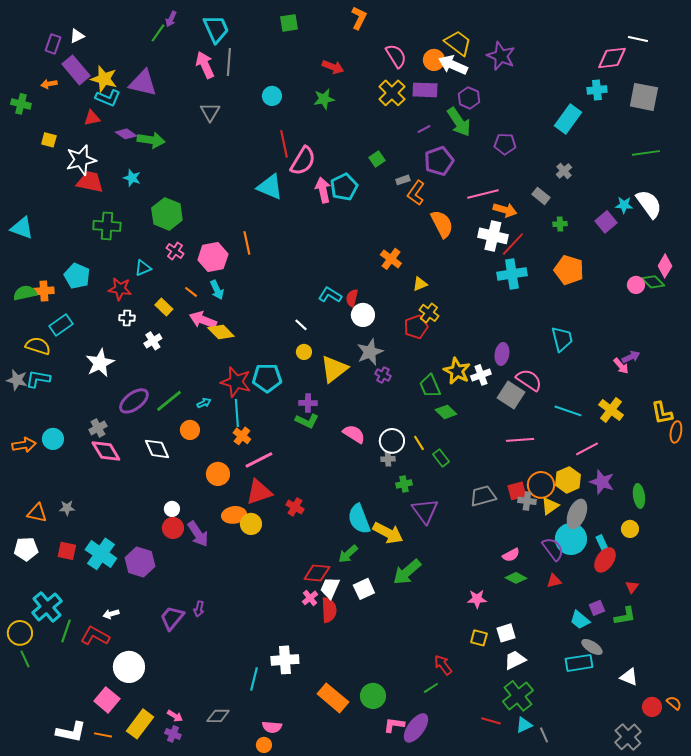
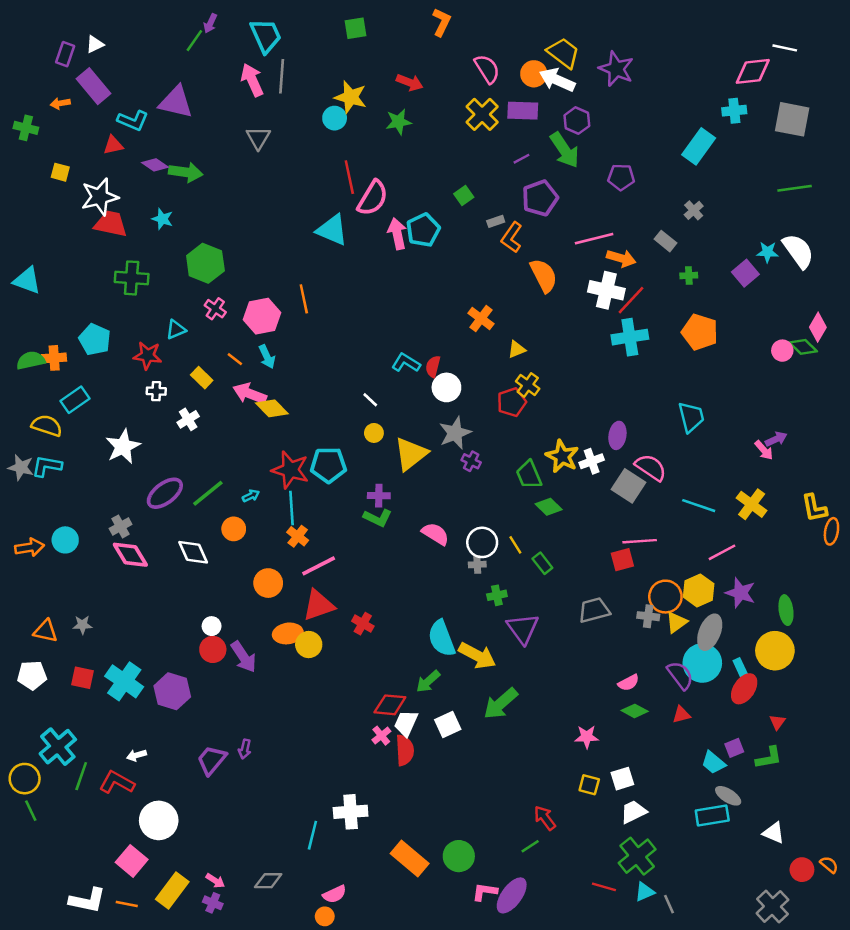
yellow star: (104, 79) -> (351, 97), moved
red square: (517, 491) -> (622, 560), moved
yellow circle: (630, 529) -> (775, 651), size x1.8
pink semicircle: (272, 727) -> (335, 894), turned -30

